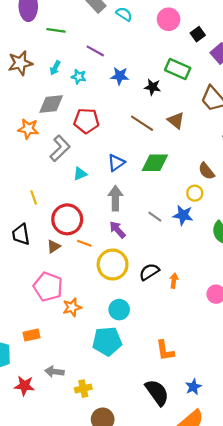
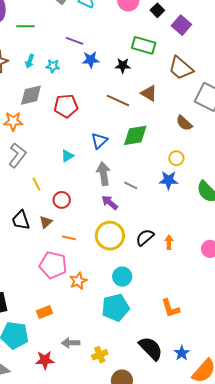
purple line: (95, 51) -> (75, 41), moved
gray L-shape: (60, 148) -> (17, 155), moved
brown semicircle: (206, 171) -> (184, 123), moved
yellow line: (34, 197) -> (37, 184), moved
gray line: (155, 217) -> (131, 185), moved
red circle: (67, 219) -> (62, 200), size x0.6
orange line: (84, 243) -> (69, 238), moved
brown triangle: (54, 247) -> (46, 222), moved
blue star: (193, 387) -> (182, 353), moved
black semicircle: (157, 392) -> (151, 348), moved

